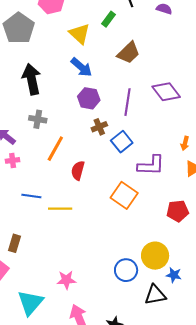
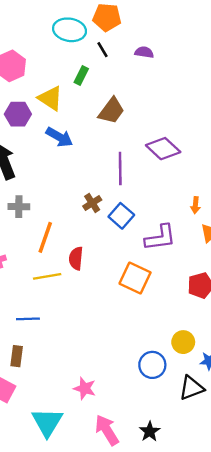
purple hexagon: (89, 98) -> (18, 114), moved
blue line: (31, 196) -> (28, 319), moved
yellow line: (60, 209) -> (47, 276), moved
yellow circle: (155, 256) -> (183, 342), size x0.7
pink star: (66, 280) -> (85, 388), turned 30

